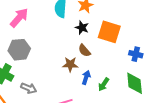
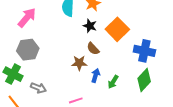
orange square: (109, 32) -> (117, 29), turned 30
blue cross: (136, 54) -> (144, 51), size x1.5
green diamond: (135, 83) -> (144, 80), turned 50

